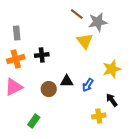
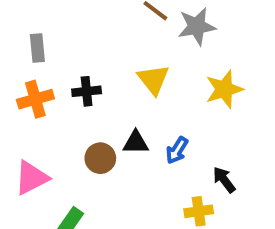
yellow triangle: (85, 41) -> (153, 79), moved
yellow star: (112, 69) -> (224, 89), moved
pink triangle: (14, 87) -> (31, 178), moved

